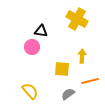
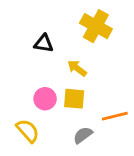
pink circle: (32, 47) -> (45, 99), moved
yellow arrow: (82, 56) -> (77, 68), moved, turned -56

